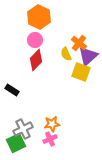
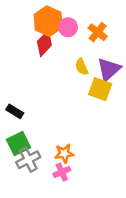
pink circle: (35, 40) -> (68, 27), moved
orange cross: (79, 43) -> (98, 32), moved
red diamond: (36, 60) -> (44, 43), moved
green square: (16, 143) -> (18, 144), moved

